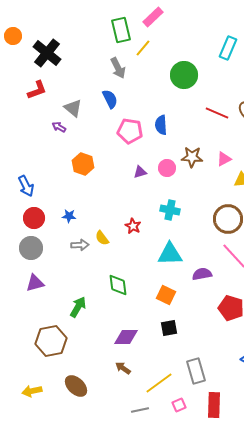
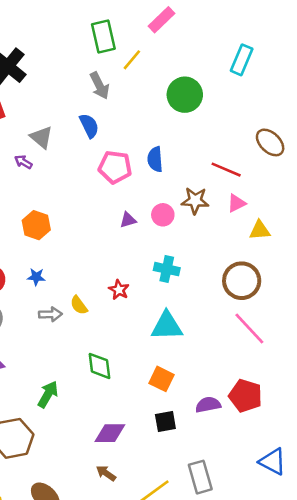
pink rectangle: (153, 17) -> (162, 20), moved
red line: (217, 113) -> (226, 170), moved
orange hexagon: (83, 164) -> (36, 225), moved
purple semicircle: (202, 274) -> (208, 405), moved

